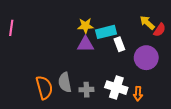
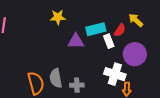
yellow star: (85, 26) -> (58, 17), moved
red semicircle: (160, 30) -> (120, 30), moved
white cross: (116, 88) -> (115, 74), moved

